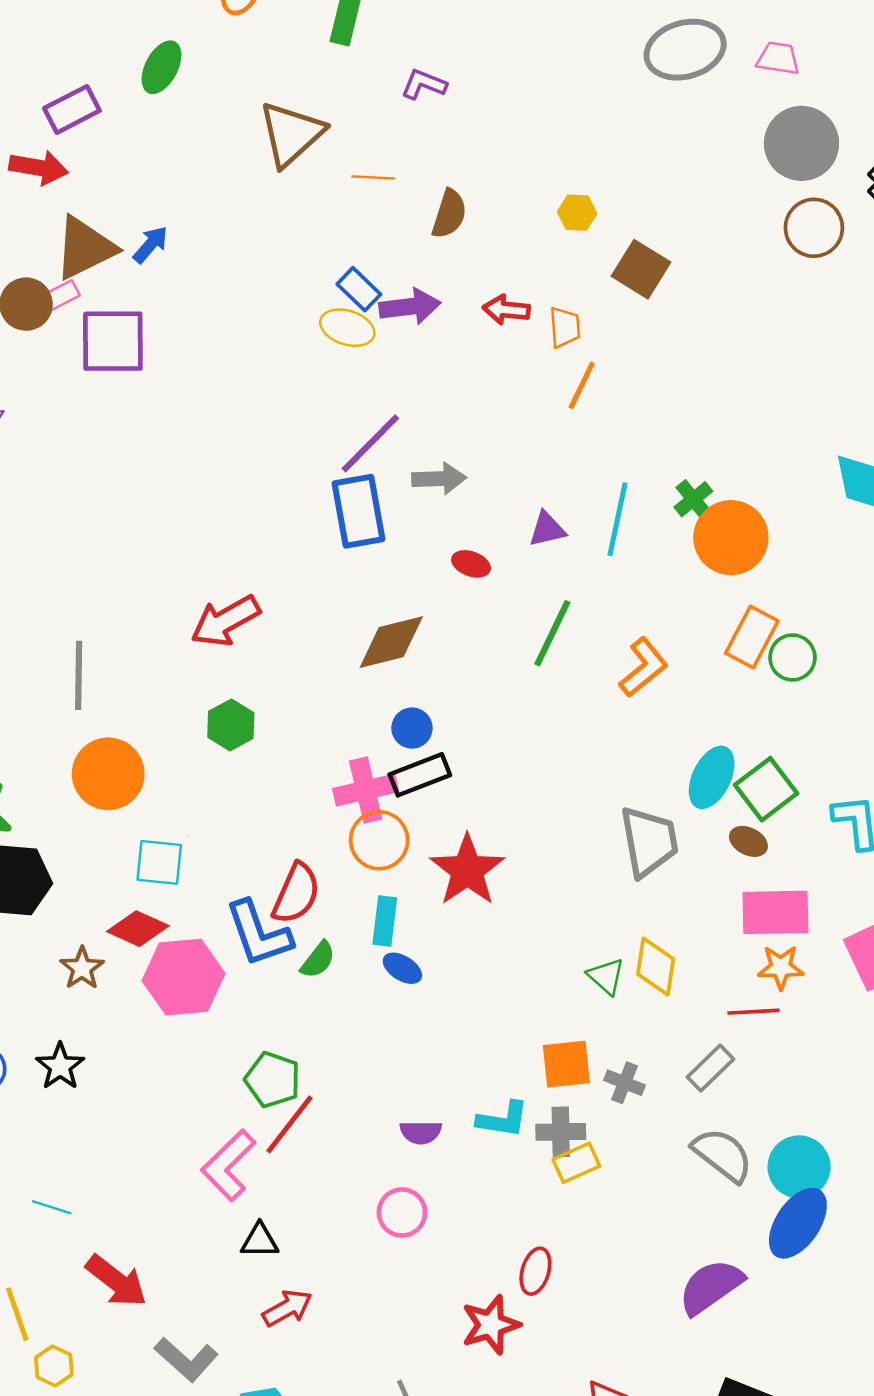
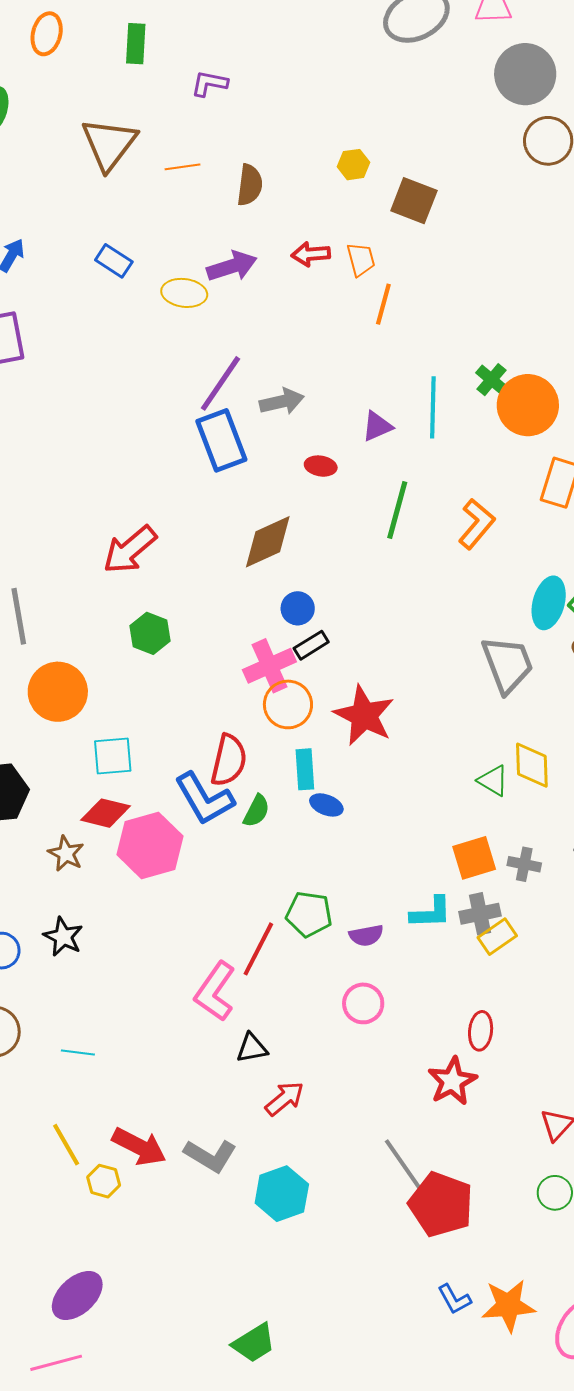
blue rectangle: (359, 289) -> (114, 261), moved
black rectangle: (420, 775) -> (311, 645), size x0.7
green pentagon: (273, 1080) -> (309, 914), moved
red arrow: (116, 1281) -> (139, 1147), moved

